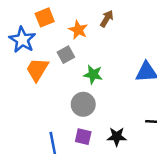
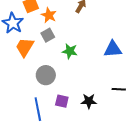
orange star: (78, 30) -> (49, 15), moved
gray circle: (83, 104) -> (46, 75), moved

